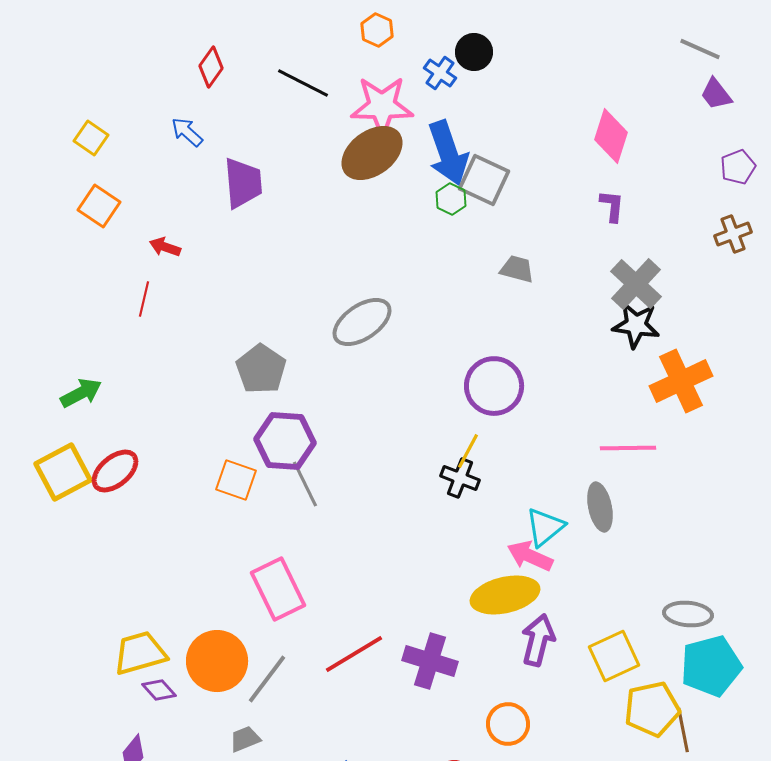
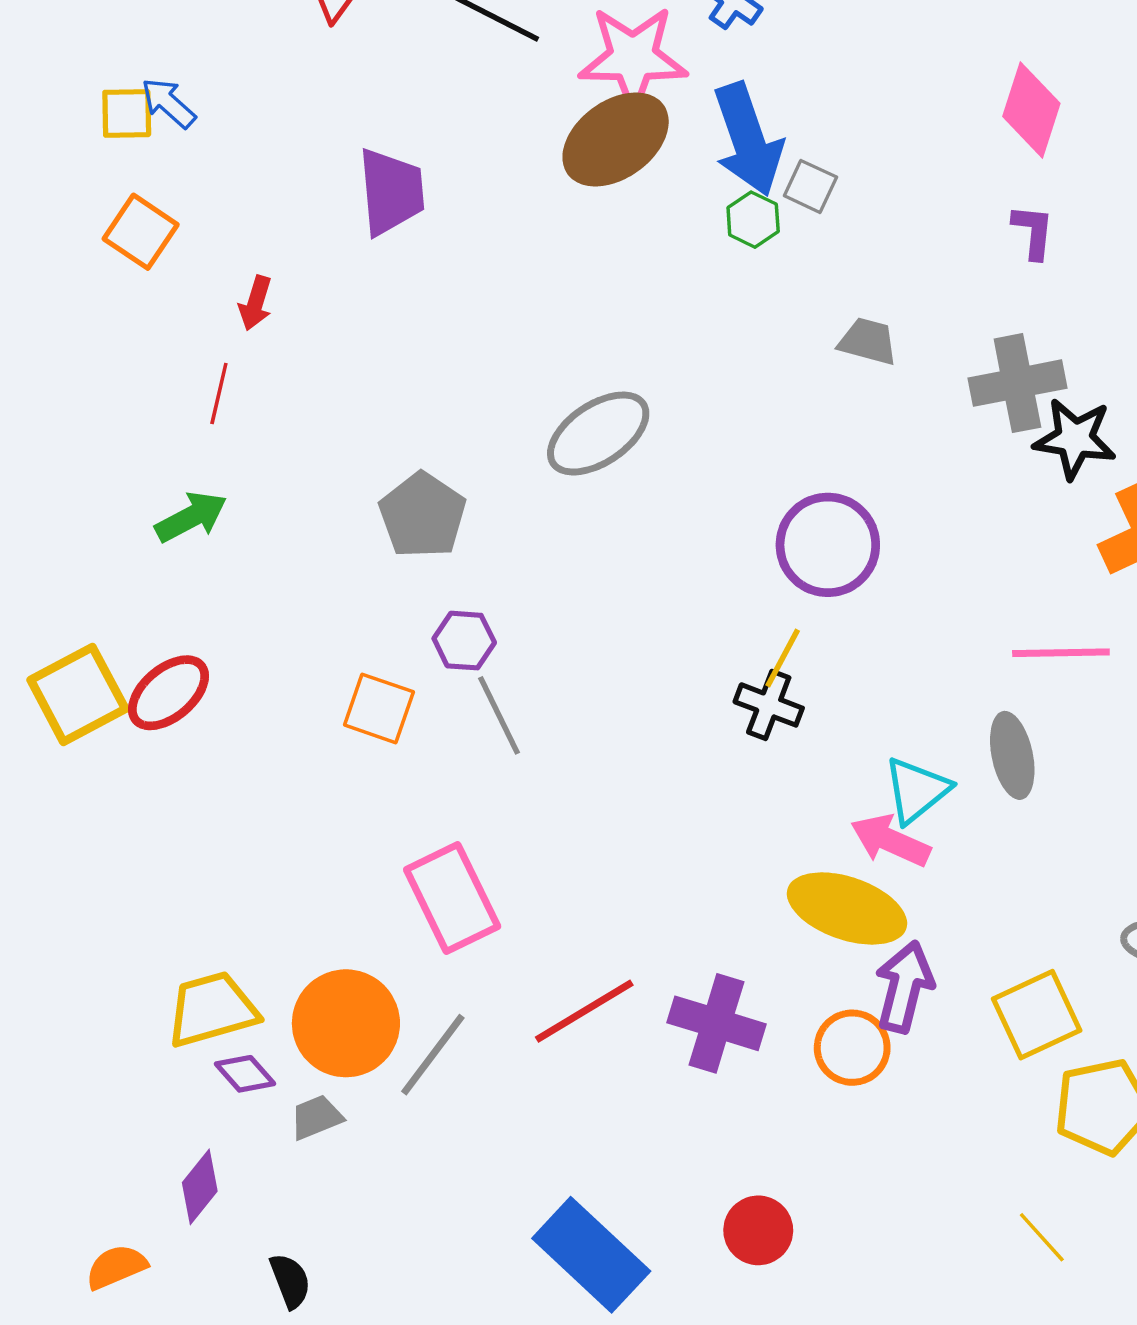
blue arrow: (187, 132) -> (168, 103), moved
yellow square: (91, 138) -> (127, 113), turned -36
gray square: (484, 180) -> (810, 186), size x0.6
red arrow: (165, 247) -> (255, 303), turned -92
gray cross: (636, 284) -> (1017, 383), moved, turned 36
green arrow: (81, 393) -> (191, 517), moved
purple hexagon: (285, 441) -> (464, 641), size x0.6
yellow ellipse: (505, 595) -> (847, 908), turned 32
orange circle: (508, 724) -> (852, 1048), moved
gray trapezoid: (245, 739) -> (316, 1117), moved

